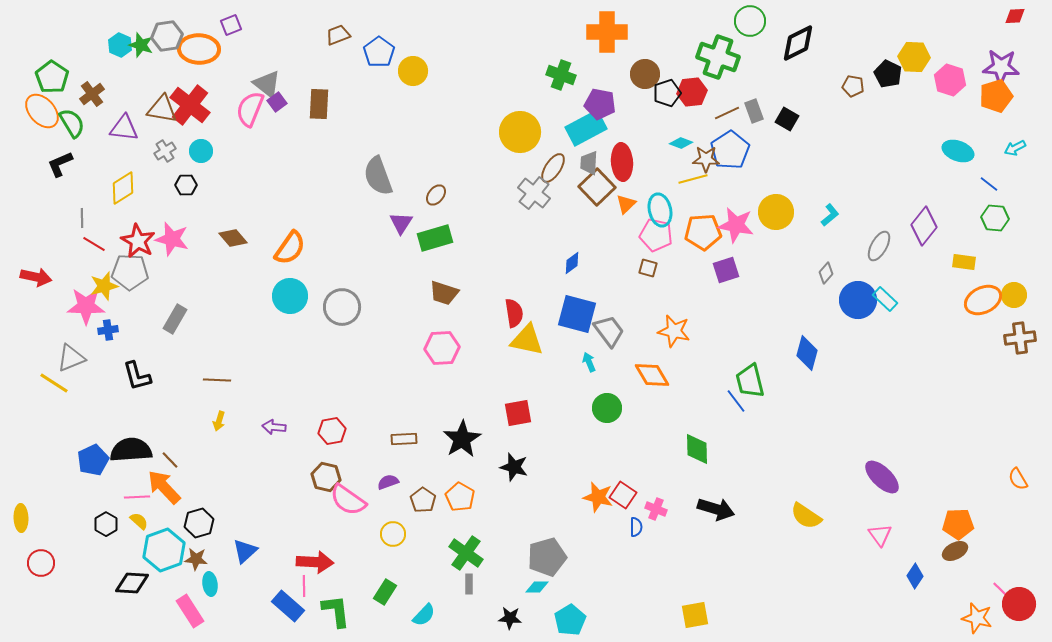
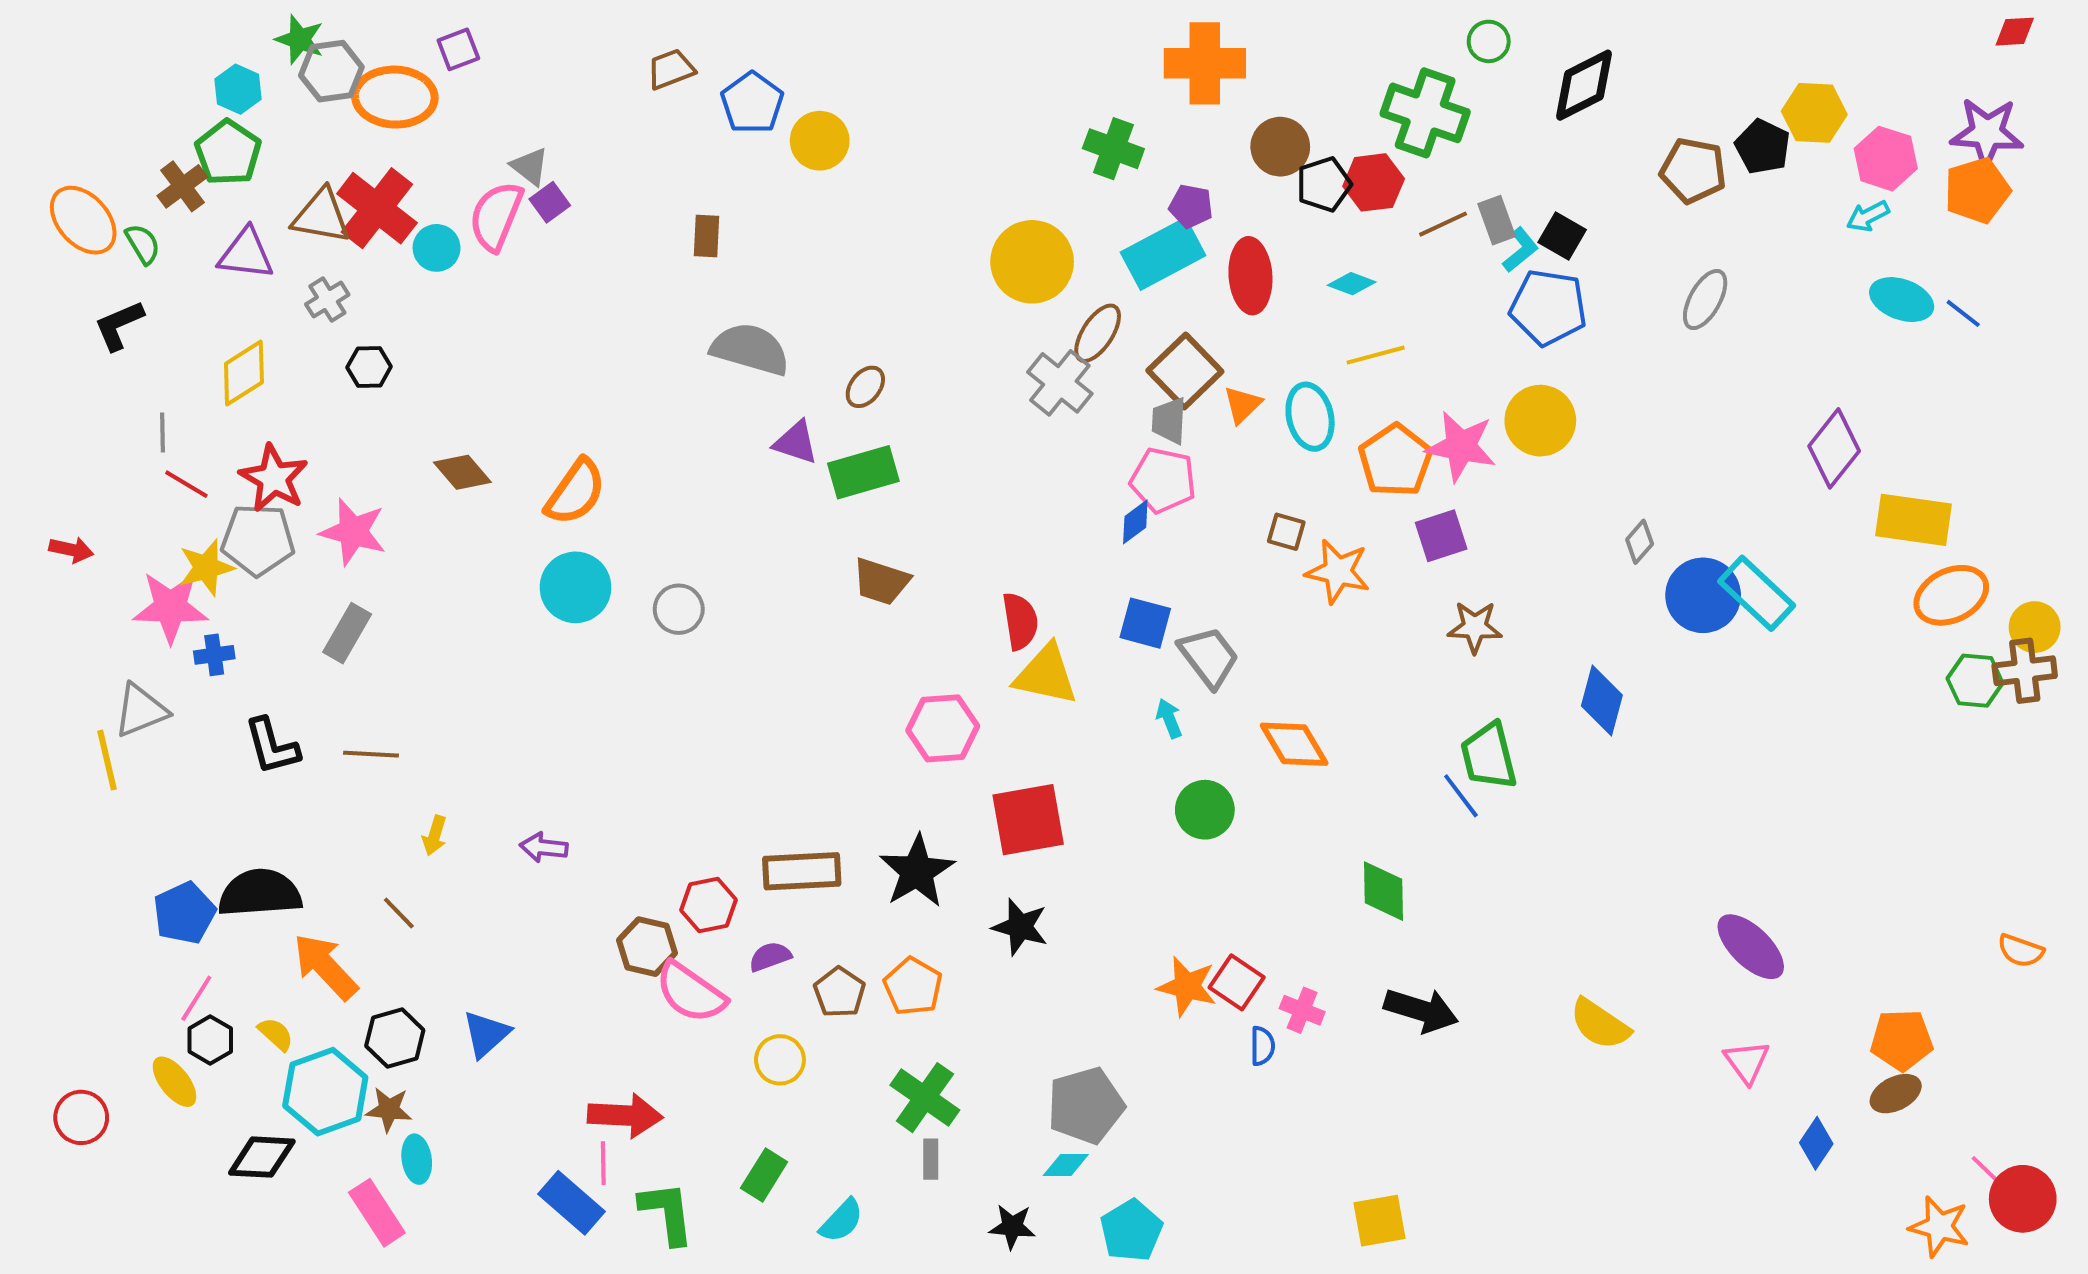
green circle: (750, 21) -> (1489, 41), size x0.7
green star: (141, 45) -> (300, 39), moved
green pentagon: (52, 77) -> (228, 153), moved
gray triangle: (267, 84) -> (530, 167), size x0.7
brown pentagon: (853, 86) -> (1693, 170), size x1.5
brown rectangle: (319, 104) -> (707, 236), moved, size x0.7
purple pentagon: (600, 104) -> (1191, 206), size x0.7
green semicircle: (72, 123) -> (143, 244), size x0.7
cyan arrow: (1015, 148) -> (1868, 216), moved
blue pentagon: (730, 150) -> (1548, 307), moved, turned -30
cyan circle: (201, 151) -> (437, 248), moved
brown star: (706, 159) -> (1475, 627), moved
red ellipse: (622, 162) -> (1250, 276), moved
gray trapezoid: (589, 163) -> (1169, 421), moved
gray semicircle: (378, 176) -> (750, 349), turned 126
blue line: (989, 184) -> (1963, 313), moved
cyan L-shape: (830, 215) -> (1520, 250), moved
green hexagon: (995, 218) -> (1975, 681), moved
purple triangle: (401, 223) -> (796, 442), turned -45
orange pentagon: (703, 232) -> (1395, 460), turned -30
pink pentagon: (656, 235) -> (1163, 480), moved
pink star: (172, 239) -> (353, 532), moved
gray ellipse: (879, 246) -> (1705, 300), moved
yellow rectangle: (964, 262) -> (1914, 520), size x1.6
red arrow: (36, 277) -> (71, 550), size x0.7
yellow circle: (1014, 295) -> (2035, 627), moved
cyan rectangle: (885, 299) -> (1757, 593), size x1.5
gray circle: (342, 307) -> (679, 609), size x0.7
blue square: (577, 314) -> (1145, 623), size x0.7
orange star: (674, 331) -> (1338, 571), moved
pink hexagon: (442, 348) -> (943, 728), moved
brown line: (217, 380) -> (371, 754), moved
yellow line: (54, 383) -> (107, 760), turned 44
red square: (518, 413) -> (1028, 820), size x1.4
red hexagon: (332, 431) -> (709, 905), moved
brown rectangle: (404, 439) -> (802, 871), size x1.5
brown line: (170, 460) -> (399, 913), moved
orange semicircle: (1018, 479) -> (2021, 951), turned -40
pink line: (137, 497) -> (196, 998), moved, turned -55
yellow ellipse: (21, 518) -> (174, 1082), moved, turned -36
blue triangle: (245, 551) -> (486, 1034), moved

